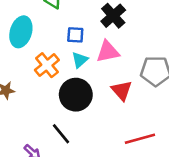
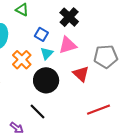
blue square: (75, 35) -> (41, 34), turned 32

